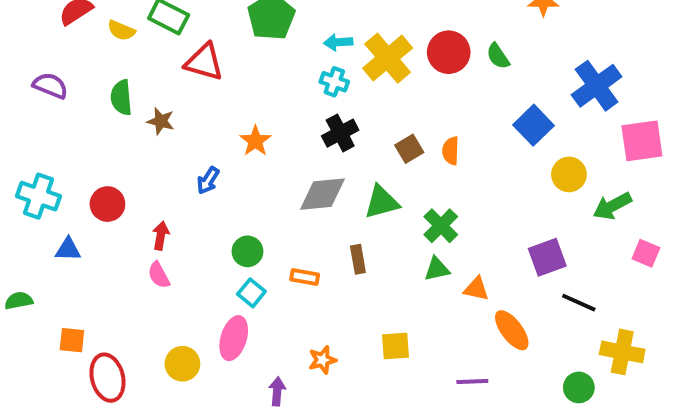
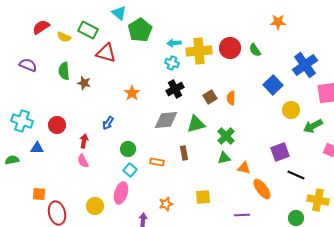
yellow cross: (388, 58) -> (199, 51), turned 35
blue arrow: (208, 180) -> (108, 123), moved
green semicircle: (19, 301) -> (12, 160), moved

